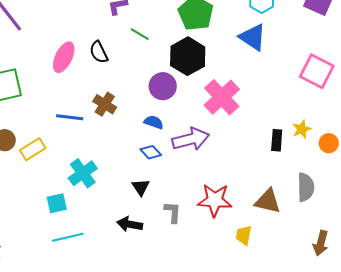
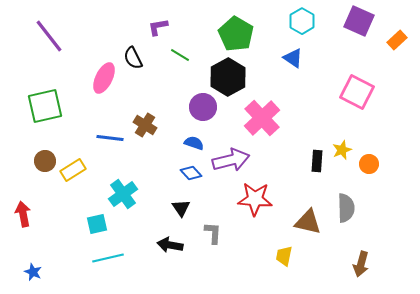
blue triangle: (253, 37) -> (293, 58), size x0.7
black semicircle: (99, 52) -> (133, 58), moved
red star: (215, 200) -> (255, 199), moved

